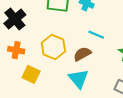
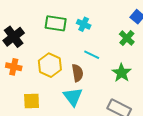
brown semicircle: (82, 54) -> (77, 73), turned 108
yellow square: (31, 74) -> (32, 101), moved, turned -30

